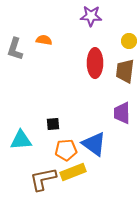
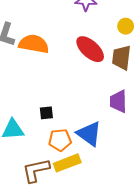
orange semicircle: (44, 40) -> (34, 44), moved, size x1.8
red ellipse: (95, 63) -> (90, 49), turned -48

